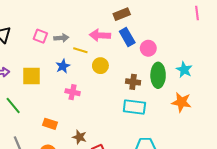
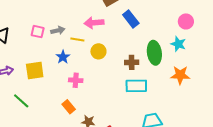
blue rectangle: (127, 37) -> (131, 19), moved
pink circle: (148, 48) -> (186, 21), moved
orange rectangle: (50, 124) -> (69, 107), moved, turned 40

